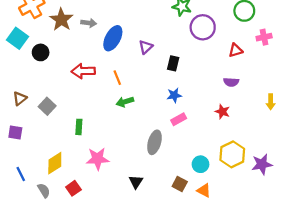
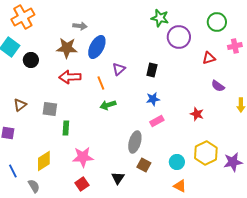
brown star: (61, 20) -> (67, 48), moved, turned -30
gray arrow: (89, 23) -> (80, 26), moved
purple triangle: (146, 47) -> (119, 69), moved
purple semicircle: (231, 82) -> (218, 86), moved, turned 32
brown triangle: (20, 98) -> (20, 105), moved
gray square: (47, 106) -> (50, 109), moved, turned -35
brown square: (180, 184) -> (144, 165), moved
red square: (73, 188) -> (82, 184), moved

